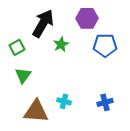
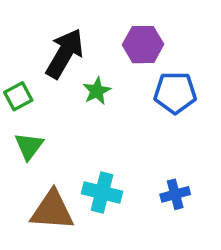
cyan cross: (64, 101) -> (102, 193), size x1.5

